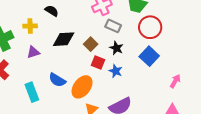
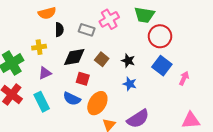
black semicircle: (52, 11) -> (59, 30), turned 64
gray rectangle: (113, 26) -> (87, 30), moved
red square: (98, 62) -> (83, 79), moved
pink arrow: (175, 81) -> (184, 78), moved
cyan rectangle: (32, 92) -> (42, 102), moved

